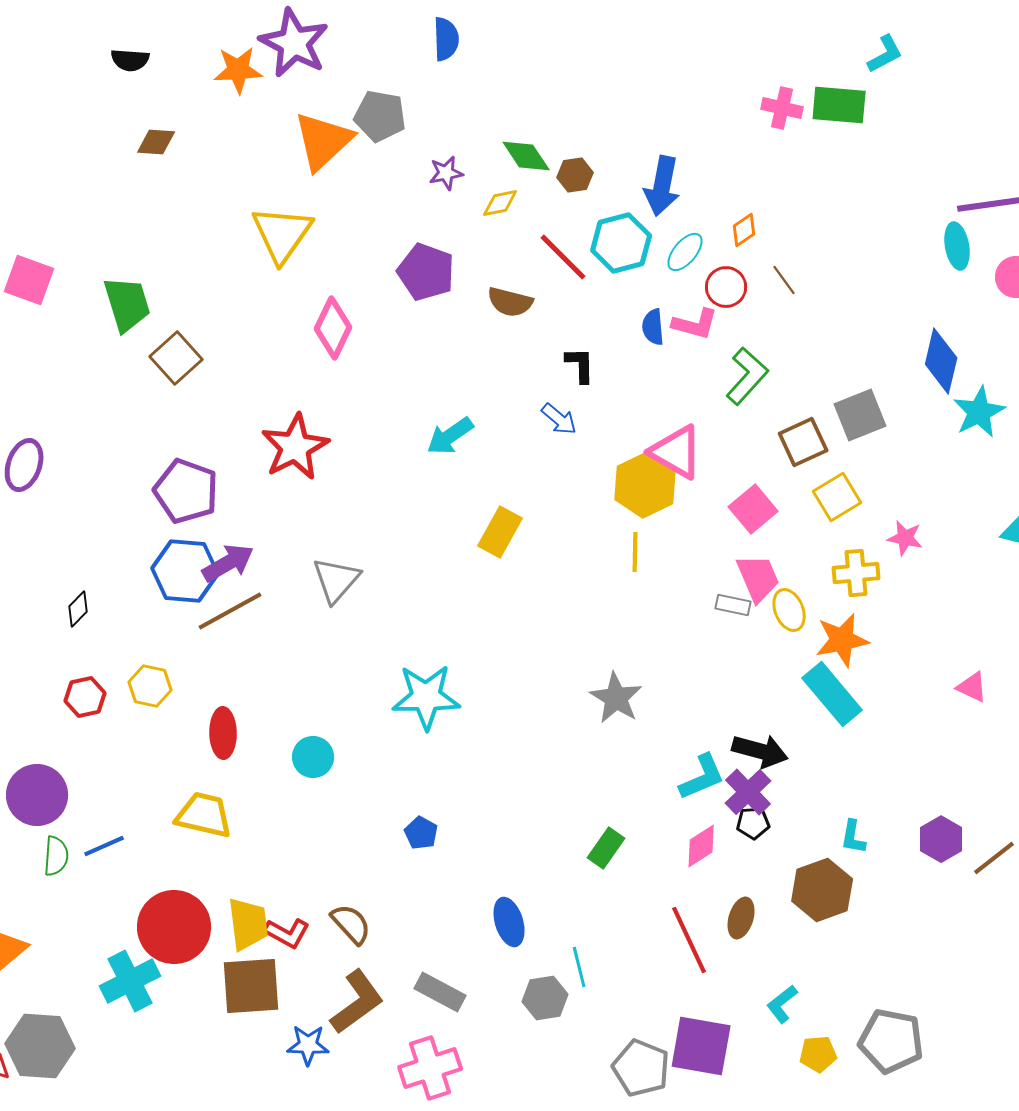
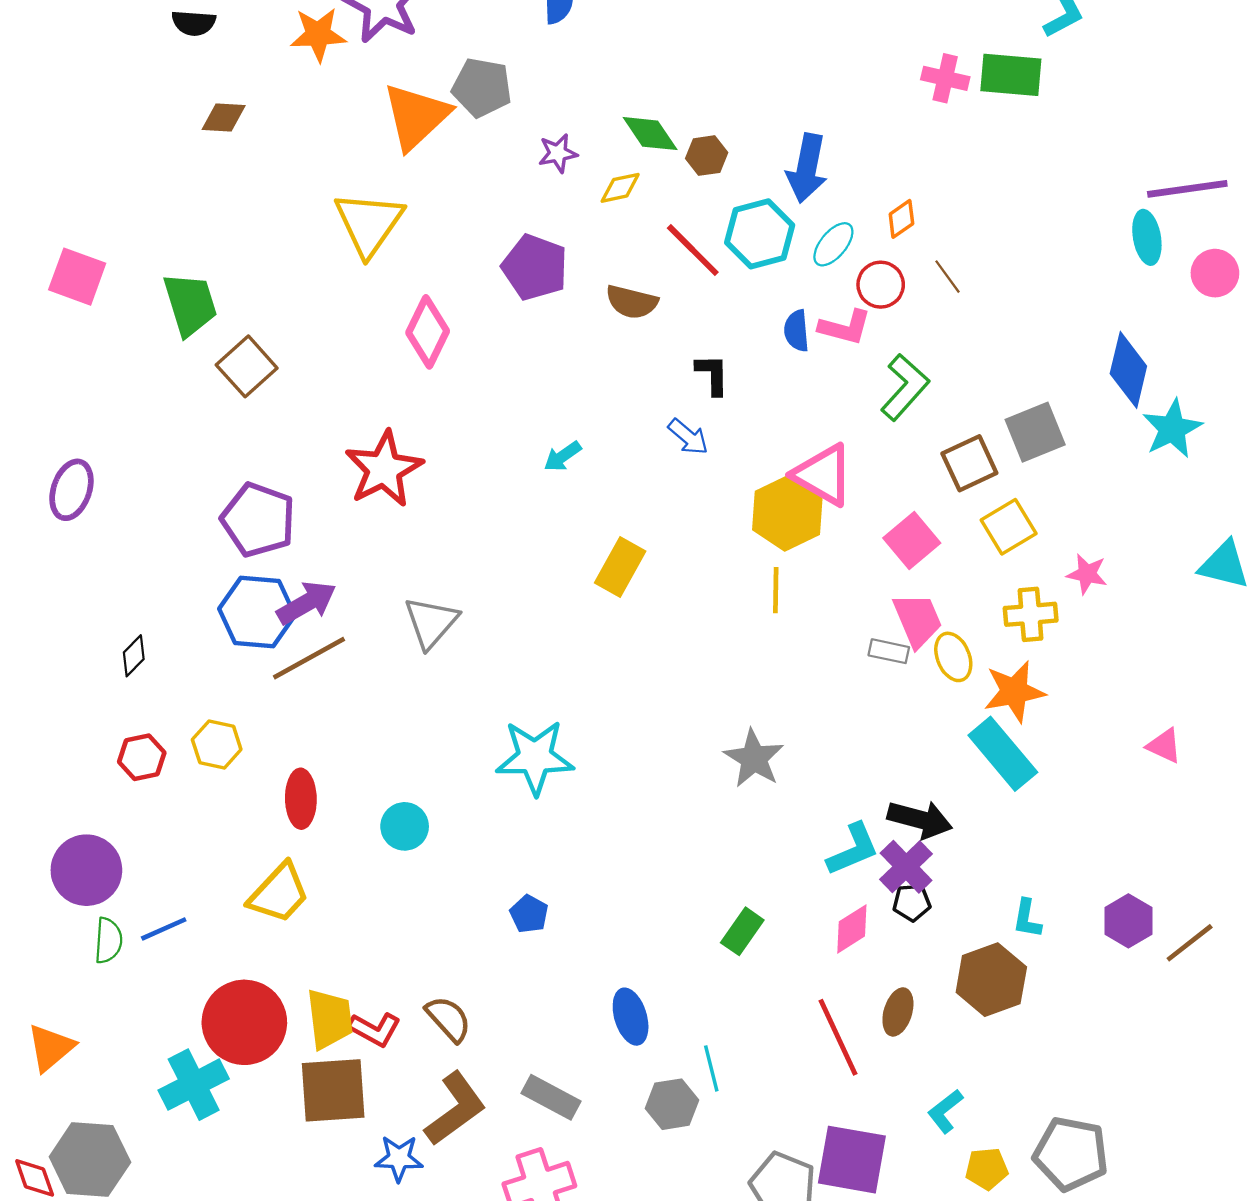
cyan arrow: (450, 436) -> (563, 456), size x0.7
yellow trapezoid: (204, 815) -> (279, 893), turned 120

